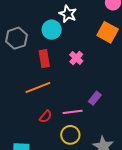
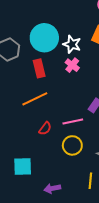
white star: (68, 14) -> (72, 44), moved
cyan circle: (52, 30) -> (44, 38), size x1.4

